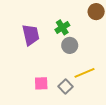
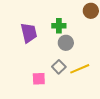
green cross: (62, 27) -> (59, 26), turned 32
gray square: (65, 87) -> (59, 67), moved

